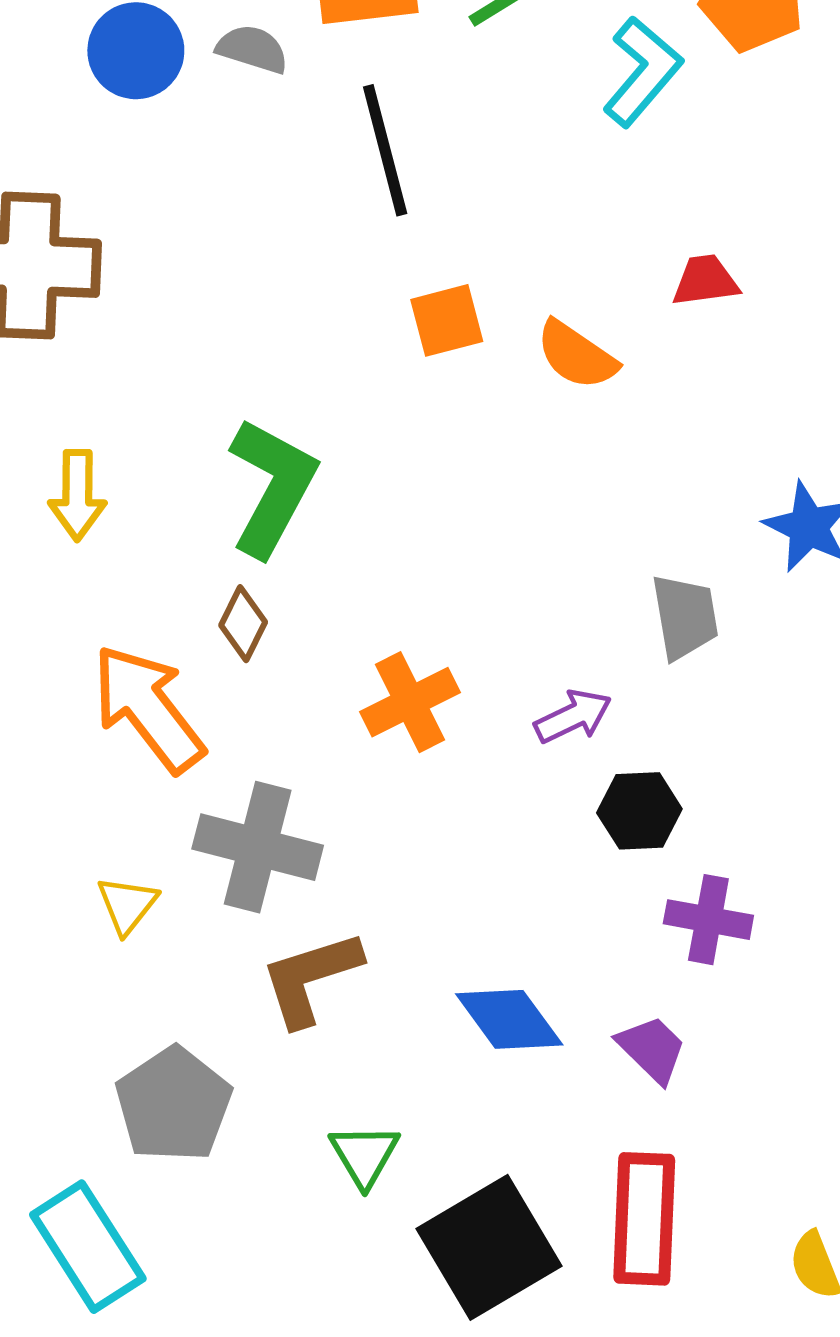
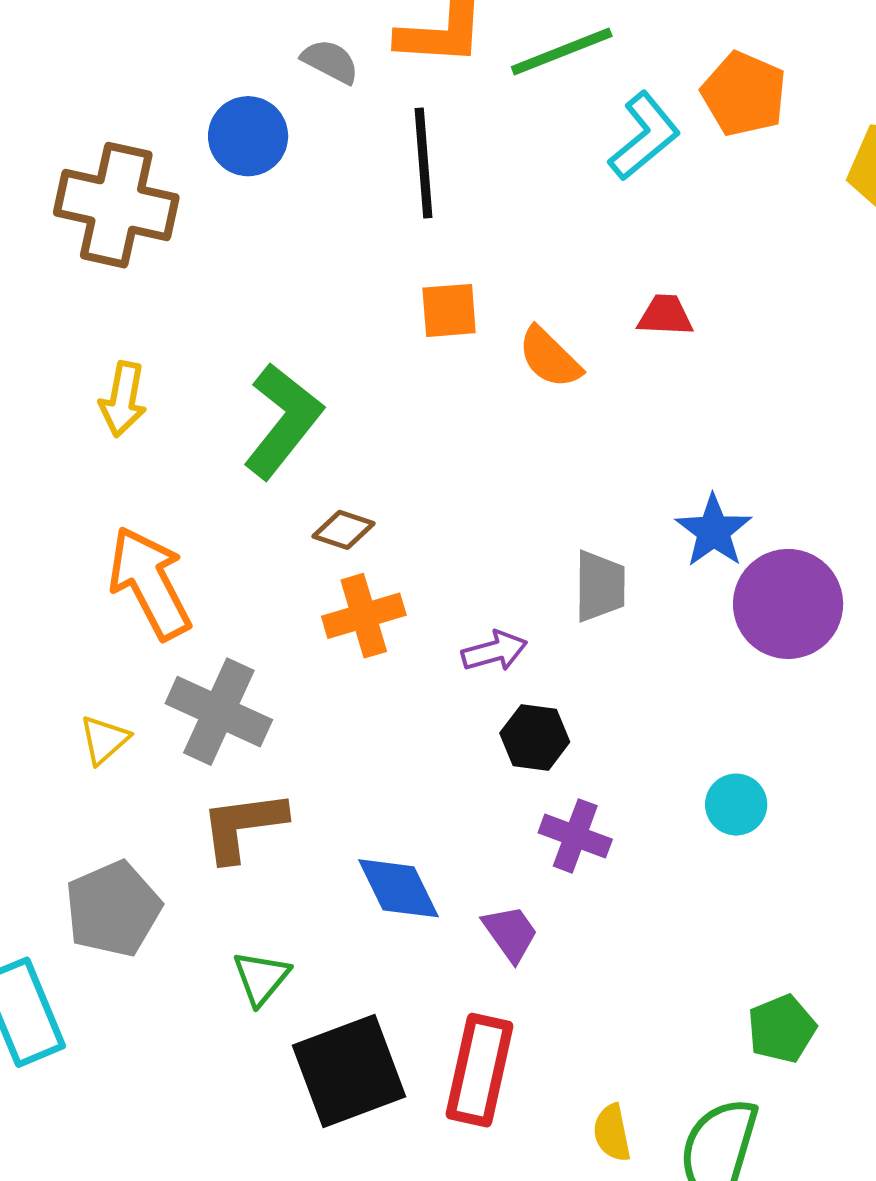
blue circle: (136, 51) -> (248, 136), moved
brown diamond: (243, 624) -> (343, 530), moved, turned 72

